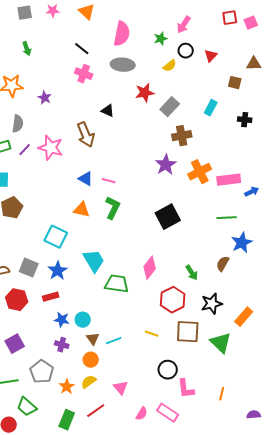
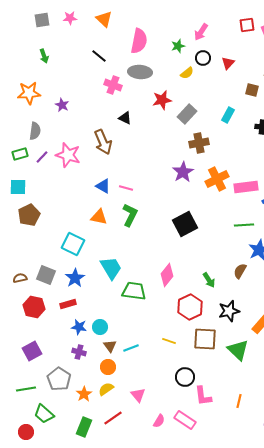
pink cross: (84, 74) -> (113, 85), moved

